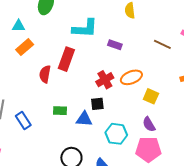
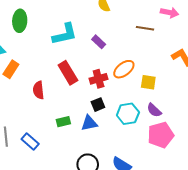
purple rectangle: (115, 45) -> (99, 42), turned 40
red rectangle: (66, 59) -> (68, 73), moved, turned -35
red cross: (105, 80) -> (99, 79), turned 30
cyan hexagon: (116, 134) -> (128, 114), moved

